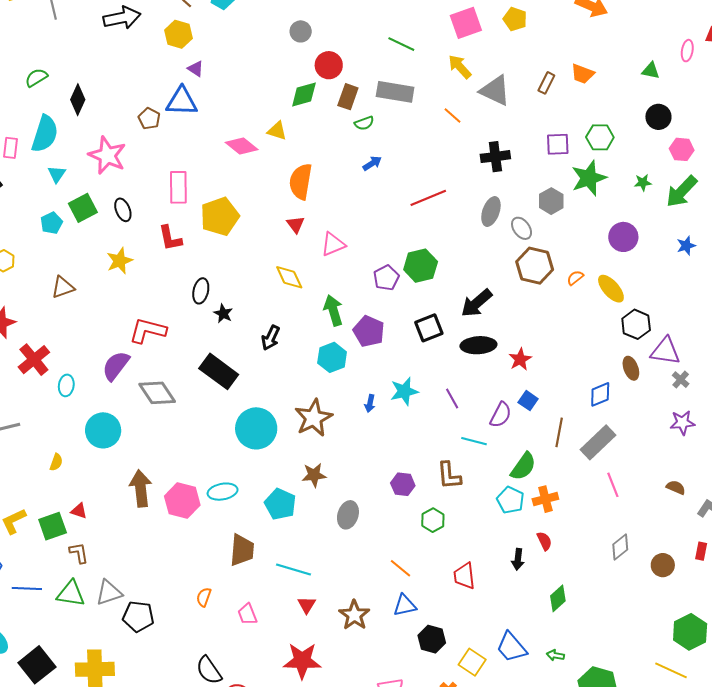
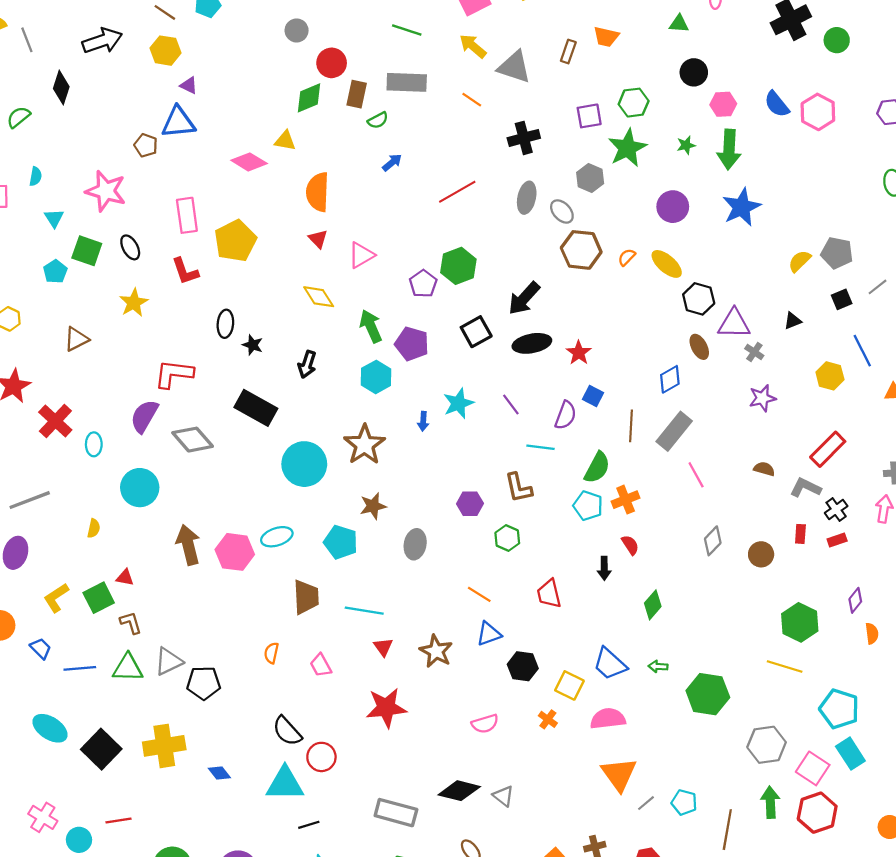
black diamond: (78, 100) -> (61, 88), moved
cyan semicircle: (45, 134) -> (36, 176), size x0.5
green arrow: (682, 191) -> (729, 149), turned -33
green square: (83, 208) -> (87, 251), turned -36
blue star: (686, 246) -> (742, 207), size x1.8

